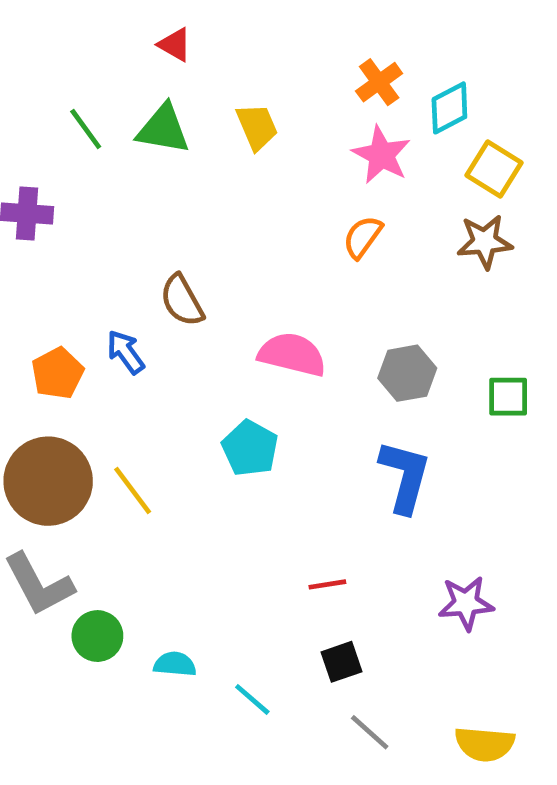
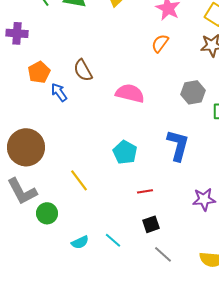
orange pentagon: (58, 373) -> (39, 72), moved
gray hexagon: (407, 373) -> (193, 92), moved
cyan pentagon: (250, 448) -> (125, 152), moved
yellow line: (133, 491) -> (79, 180), moved
cyan semicircle: (175, 664) -> (80, 242), moved, turned 150

